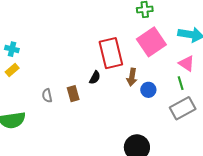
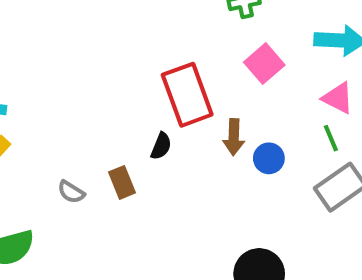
pink square: (151, 42) -> (264, 64), size x0.7
gray semicircle: (47, 96) -> (71, 192), turned -40

